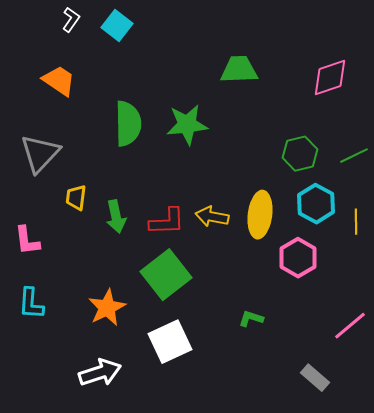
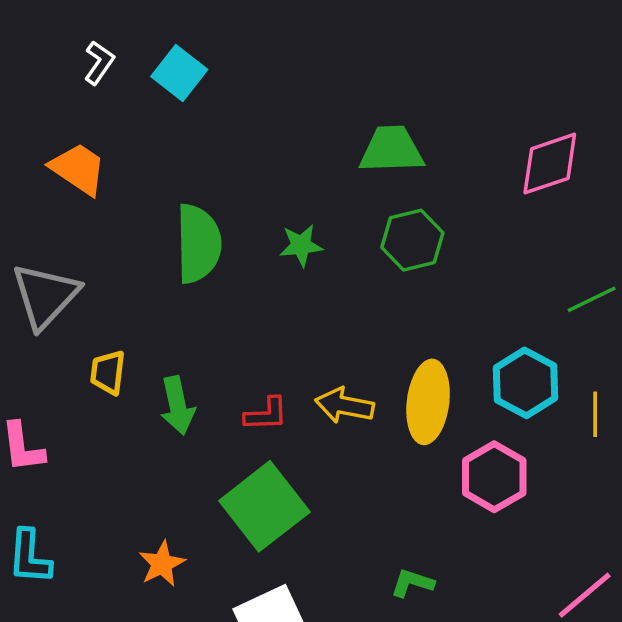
green star: (187, 125) -> (301, 245), size x0.6
green hexagon: (300, 154) -> (412, 240), moved
red L-shape: (167, 222) -> (266, 414), size x0.7
orange star: (107, 308) -> (162, 564), size x0.7

